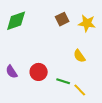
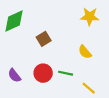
brown square: (62, 19) -> (44, 39), moved
green line: (63, 81) -> (66, 73), moved

